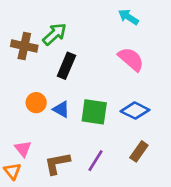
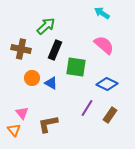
brown cross: (24, 46) -> (21, 49), moved
green square: (94, 112) -> (76, 67), moved
purple line: (95, 161) -> (87, 108), moved

